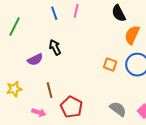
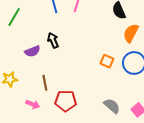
red pentagon: (71, 107) -> (66, 101), turned -30

